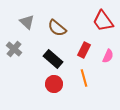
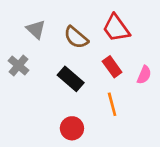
red trapezoid: (103, 21) -> (116, 28), moved
red rectangle: (84, 50) -> (112, 67), turned -63
red circle: (54, 84) -> (72, 128), moved

